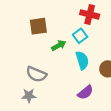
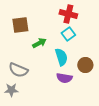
cyan square: (80, 36) -> (68, 34), moved
purple semicircle: (85, 92) -> (64, 78), moved, turned 49

